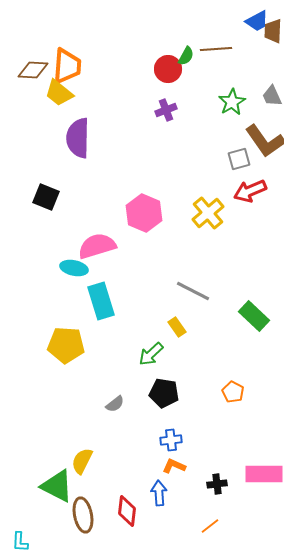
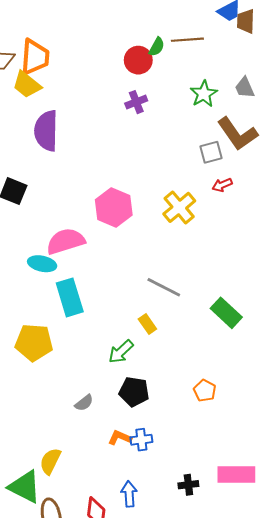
red arrow: (250, 191) -> (222, 185), size x0.6
orange L-shape: (174, 466) -> (120, 438), moved

